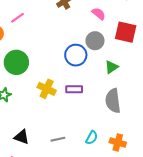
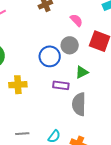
yellow cross: (47, 89) -> (18, 85), turned -36
purple rectangle: (74, 89) -> (61, 85), moved

